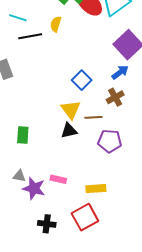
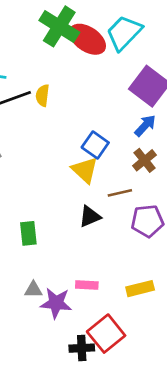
yellow semicircle: (56, 24) -> (43, 95), moved
yellow triangle: (71, 110) -> (85, 170), moved
red square: (85, 217) -> (106, 334), moved

